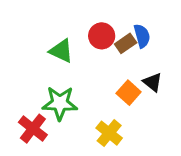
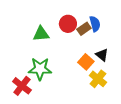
green triangle: (61, 51) -> (41, 34), turned -30
yellow cross: (109, 133) -> (98, 79), moved

